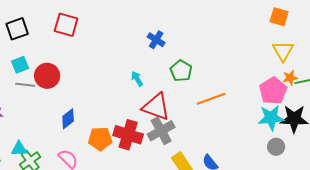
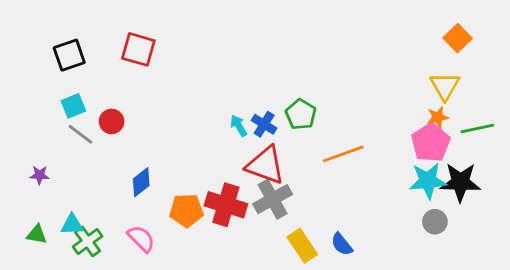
orange square: (279, 17) -> (458, 38), moved, turned 30
blue cross: (156, 40) -> (264, 124), moved
red circle: (47, 76) -> (112, 121), size x0.7
orange star: (290, 78) -> (438, 117), moved
gray line: (25, 85) -> (80, 134), turned 30

